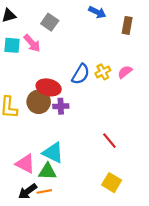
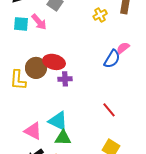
yellow cross: (103, 72) -> (100, 15), moved
blue semicircle: (81, 74) -> (112, 59), moved
brown circle: (39, 102) -> (36, 68), moved
green triangle: (47, 172) -> (63, 138), moved

